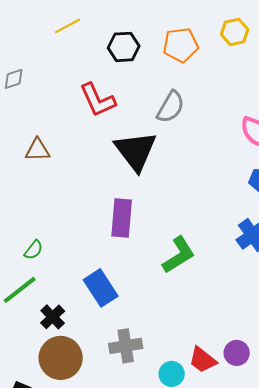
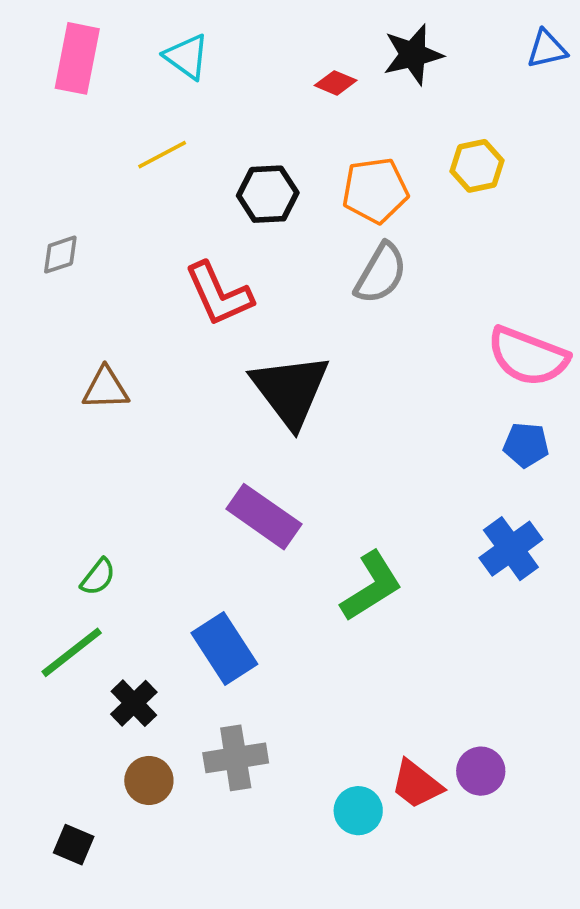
gray semicircle: (171, 107) -> (381, 273), moved
purple rectangle: (122, 218) -> (264, 517), turned -60
gray cross: (126, 346) -> (236, 758), moved
brown circle: (61, 358) -> (149, 781), size x0.6

